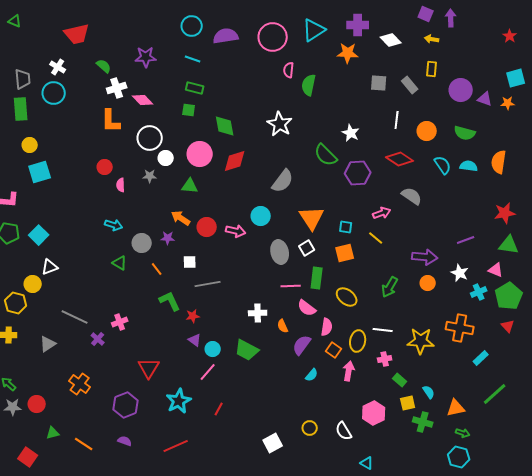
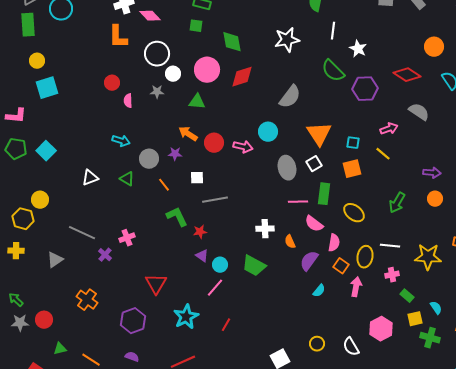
white line: (397, 120) -> (333, 31), moved
white star: (280, 124) -> (287, 40), turned 30
purple arrow: (425, 257) -> (432, 173), size x0.7
white triangle: (50, 267) -> (90, 178), moved

